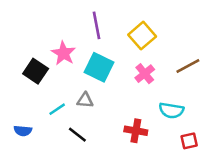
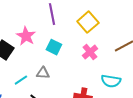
cyan square: (99, 67) -> (54, 47), size x0.7

